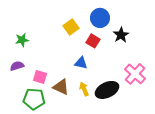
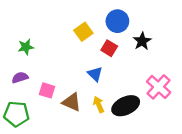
blue triangle: (81, 63) -> (95, 74), turned 32
green pentagon: (34, 99) -> (16, 114), moved

